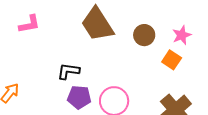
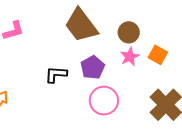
pink star: (182, 35) -> (130, 57), moved
purple pentagon: (79, 97) -> (93, 67), moved, turned -30

